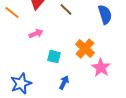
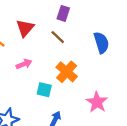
orange cross: (85, 49) -> (67, 72), moved

